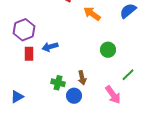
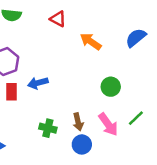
pink arrow: (113, 95) -> (108, 124), moved
blue circle: (74, 96) -> (82, 144), moved

